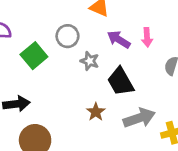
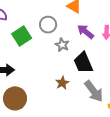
gray arrow: (139, 118) -> (94, 91), turned 65

